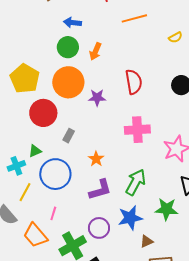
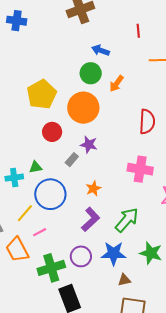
purple star: (97, 98) -> (89, 145), moved
red circle: (43, 113) -> (52, 132), size x0.7
purple L-shape: (100, 190) -> (91, 219), turned -40
yellow line: (25, 192) -> (25, 213), moved
pink line: (53, 213) -> (40, 232), turned 32

